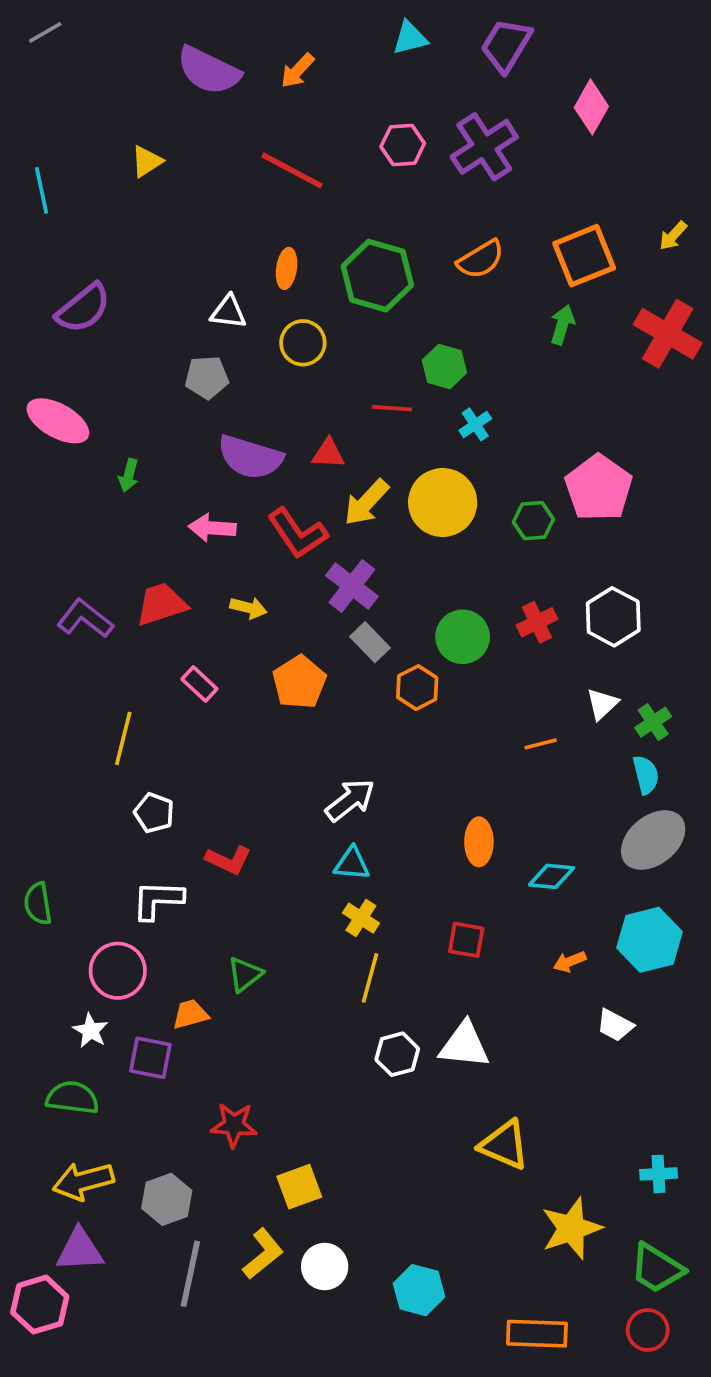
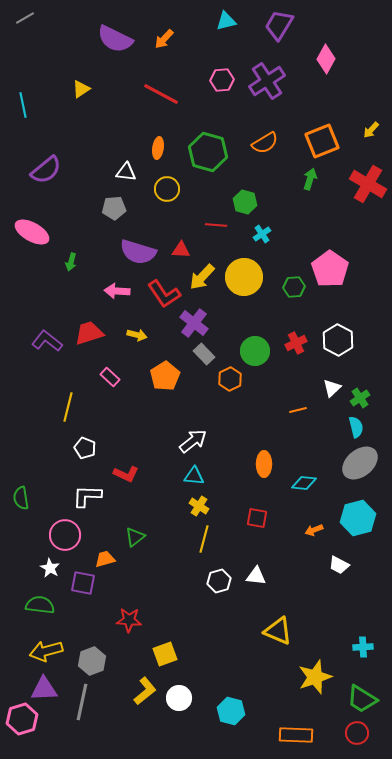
white triangle: (464, 1045) -> (256, 576), size x0.7
gray line: (190, 1274) -> (82, 702), moved

